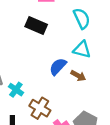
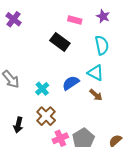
brown arrow: (78, 76) -> (96, 95), moved
cyan cross: (16, 90) -> (42, 89), moved

